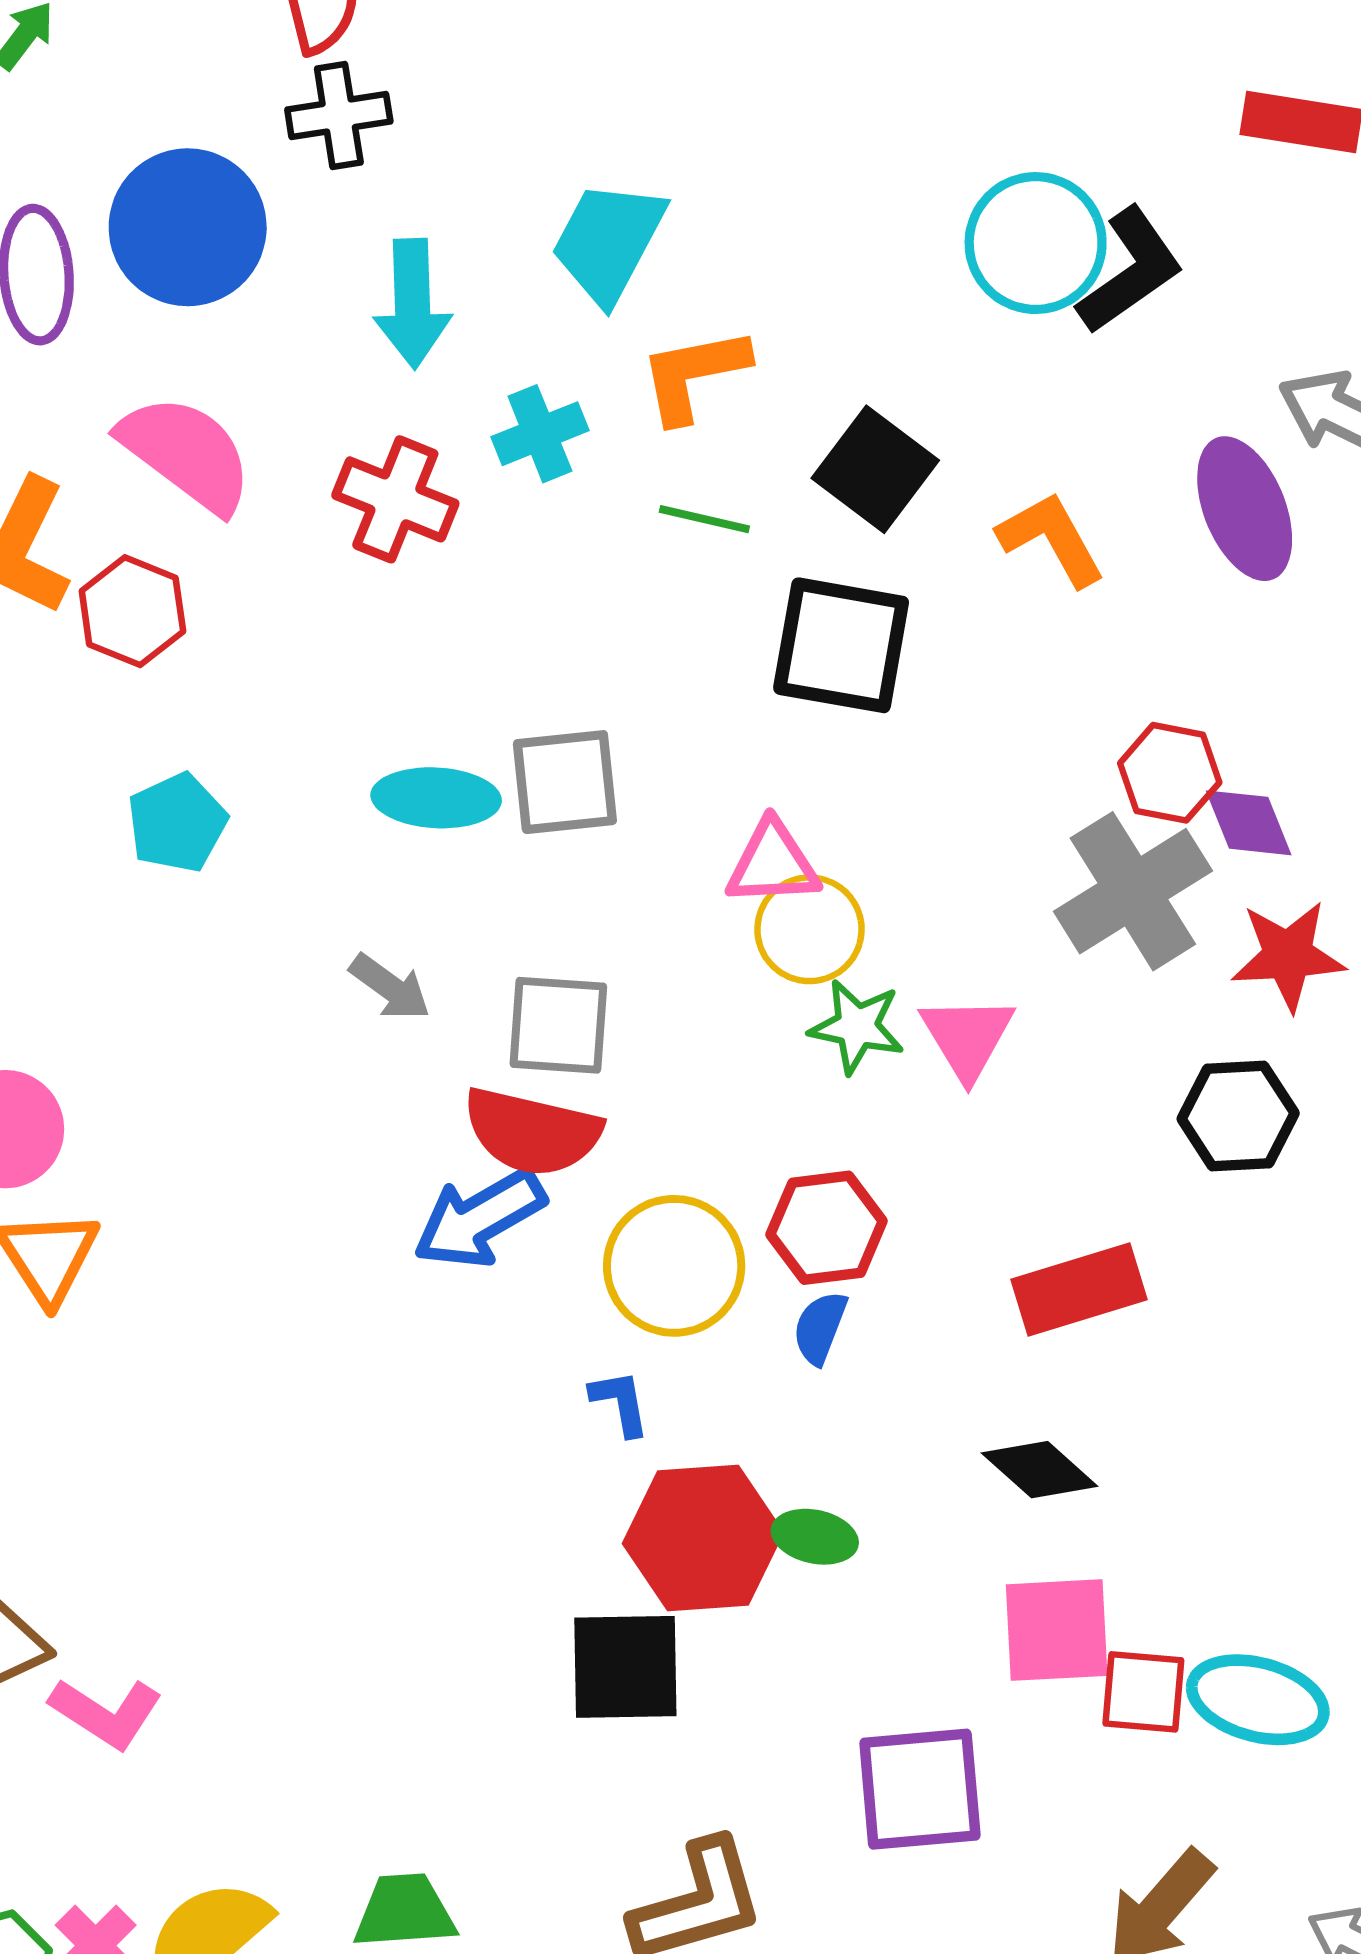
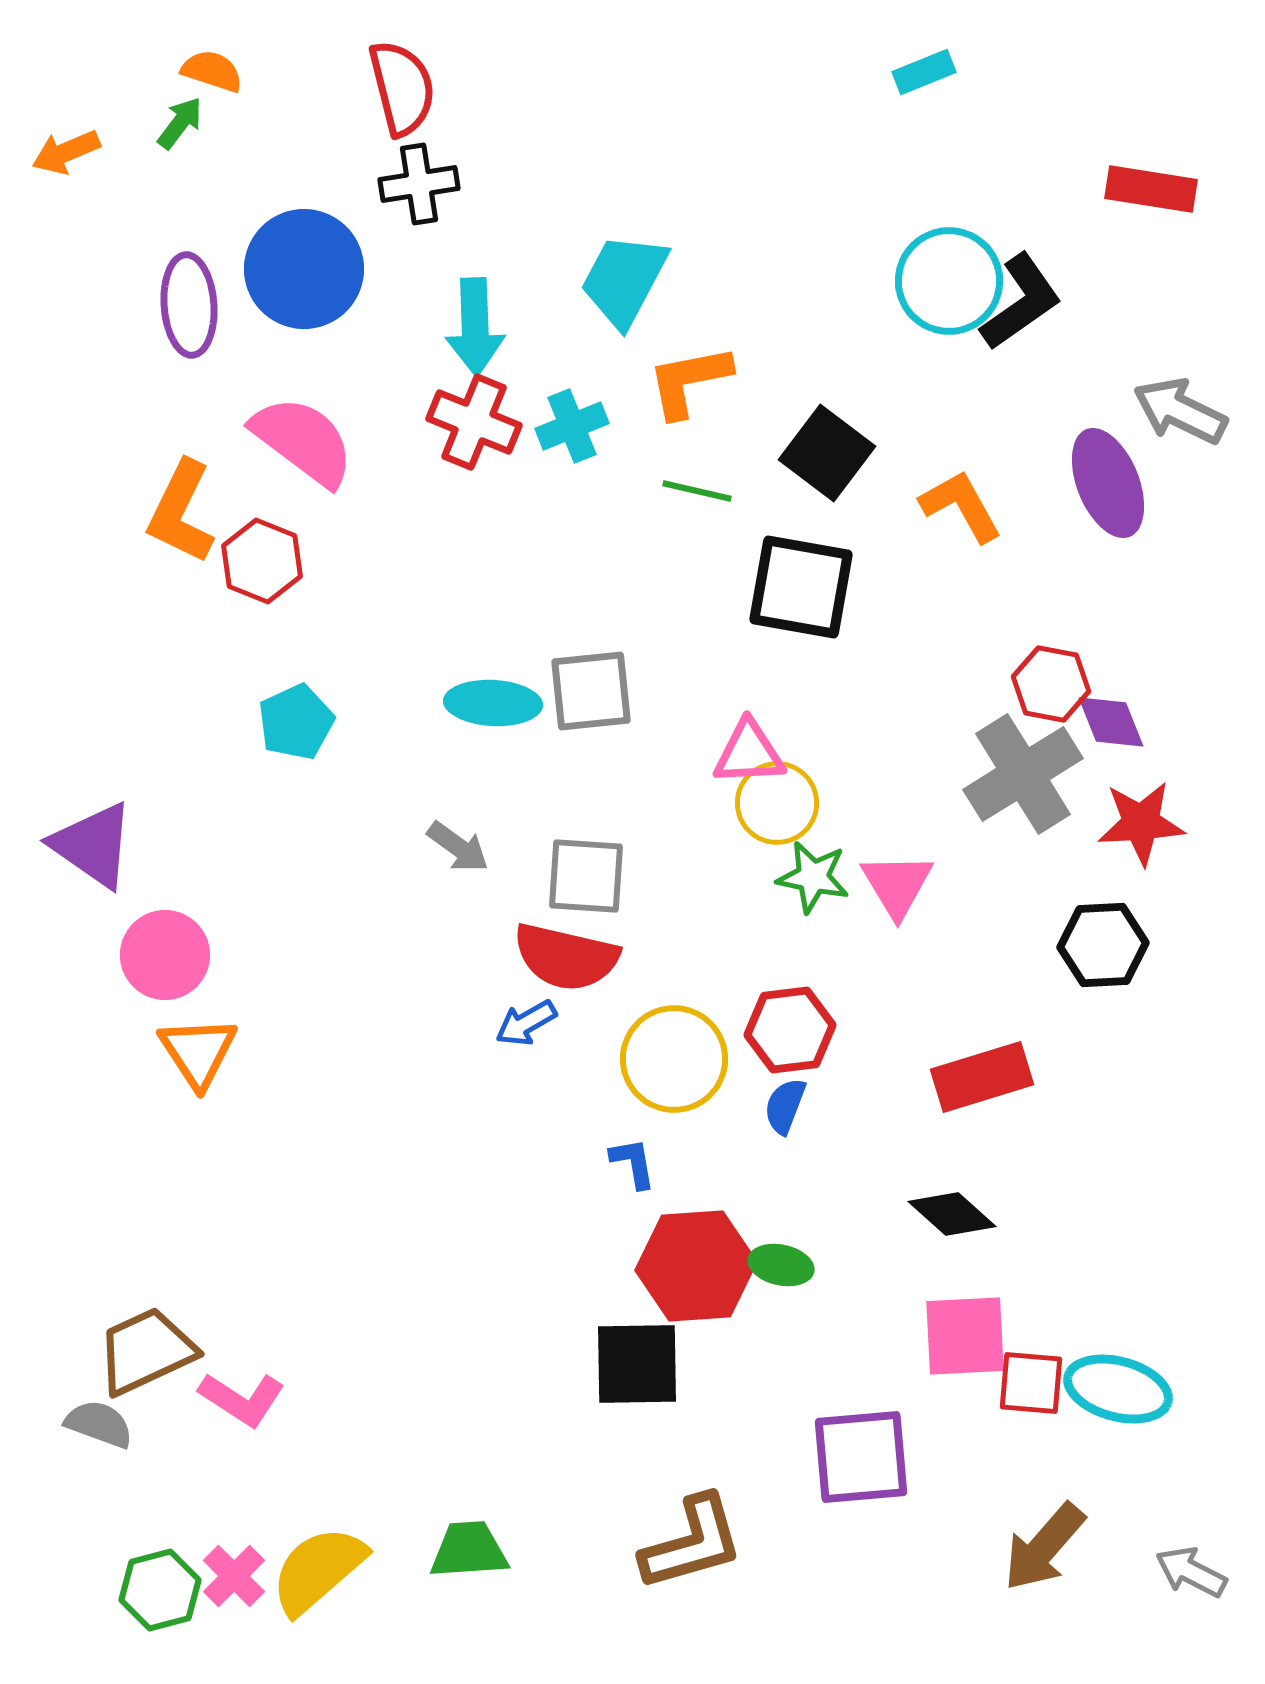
red cross: (395, 499) -> (474, 422), moved
blue arrow: (479, 1219) -> (526, 1023), size x0.6

